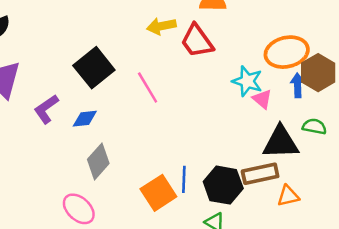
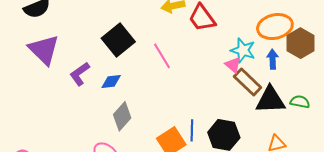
blue arrow: (298, 85) -> (273, 59), moved
pink triangle: (262, 99) -> (233, 65), moved
green semicircle: (314, 126) -> (300, 102), moved
brown rectangle: (260, 174) -> (248, 82), moved, turned 56

